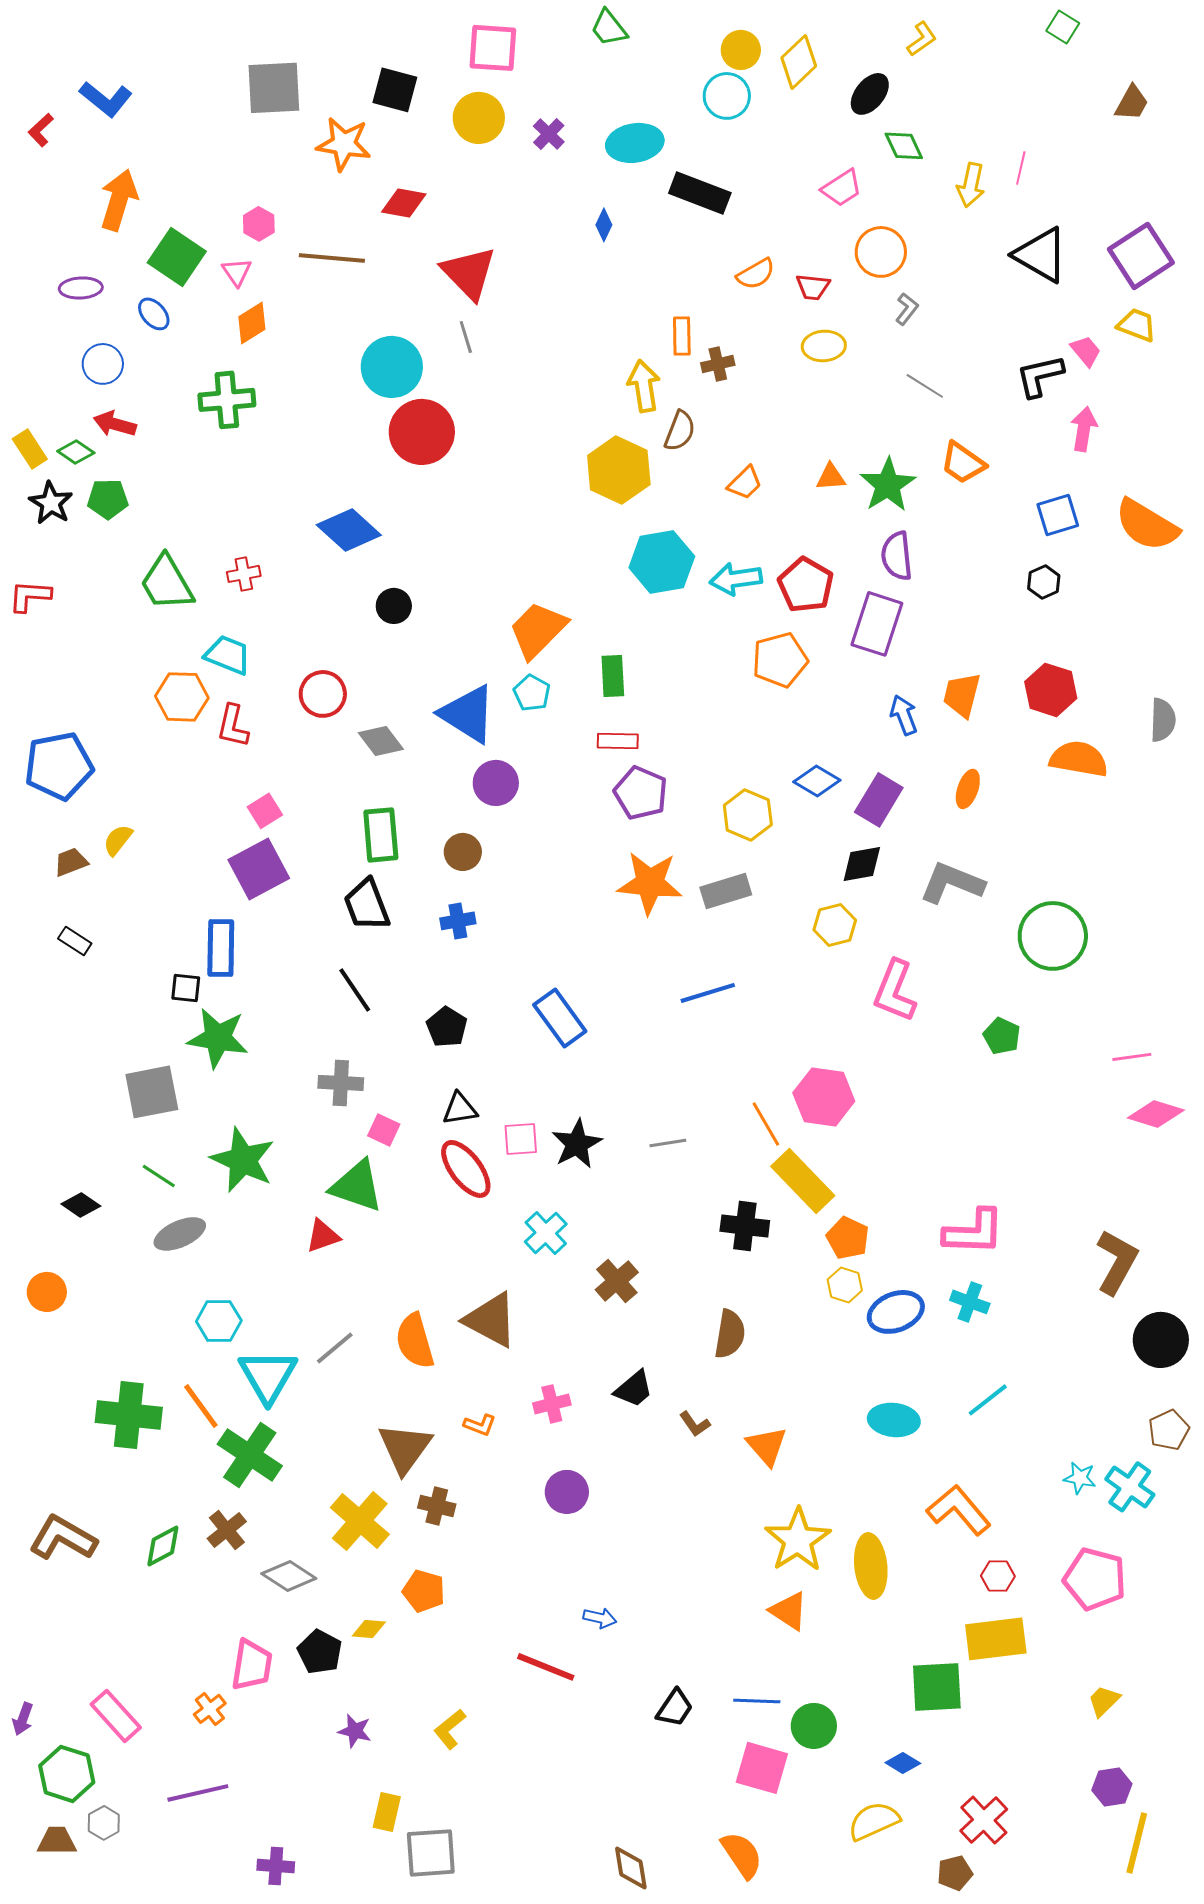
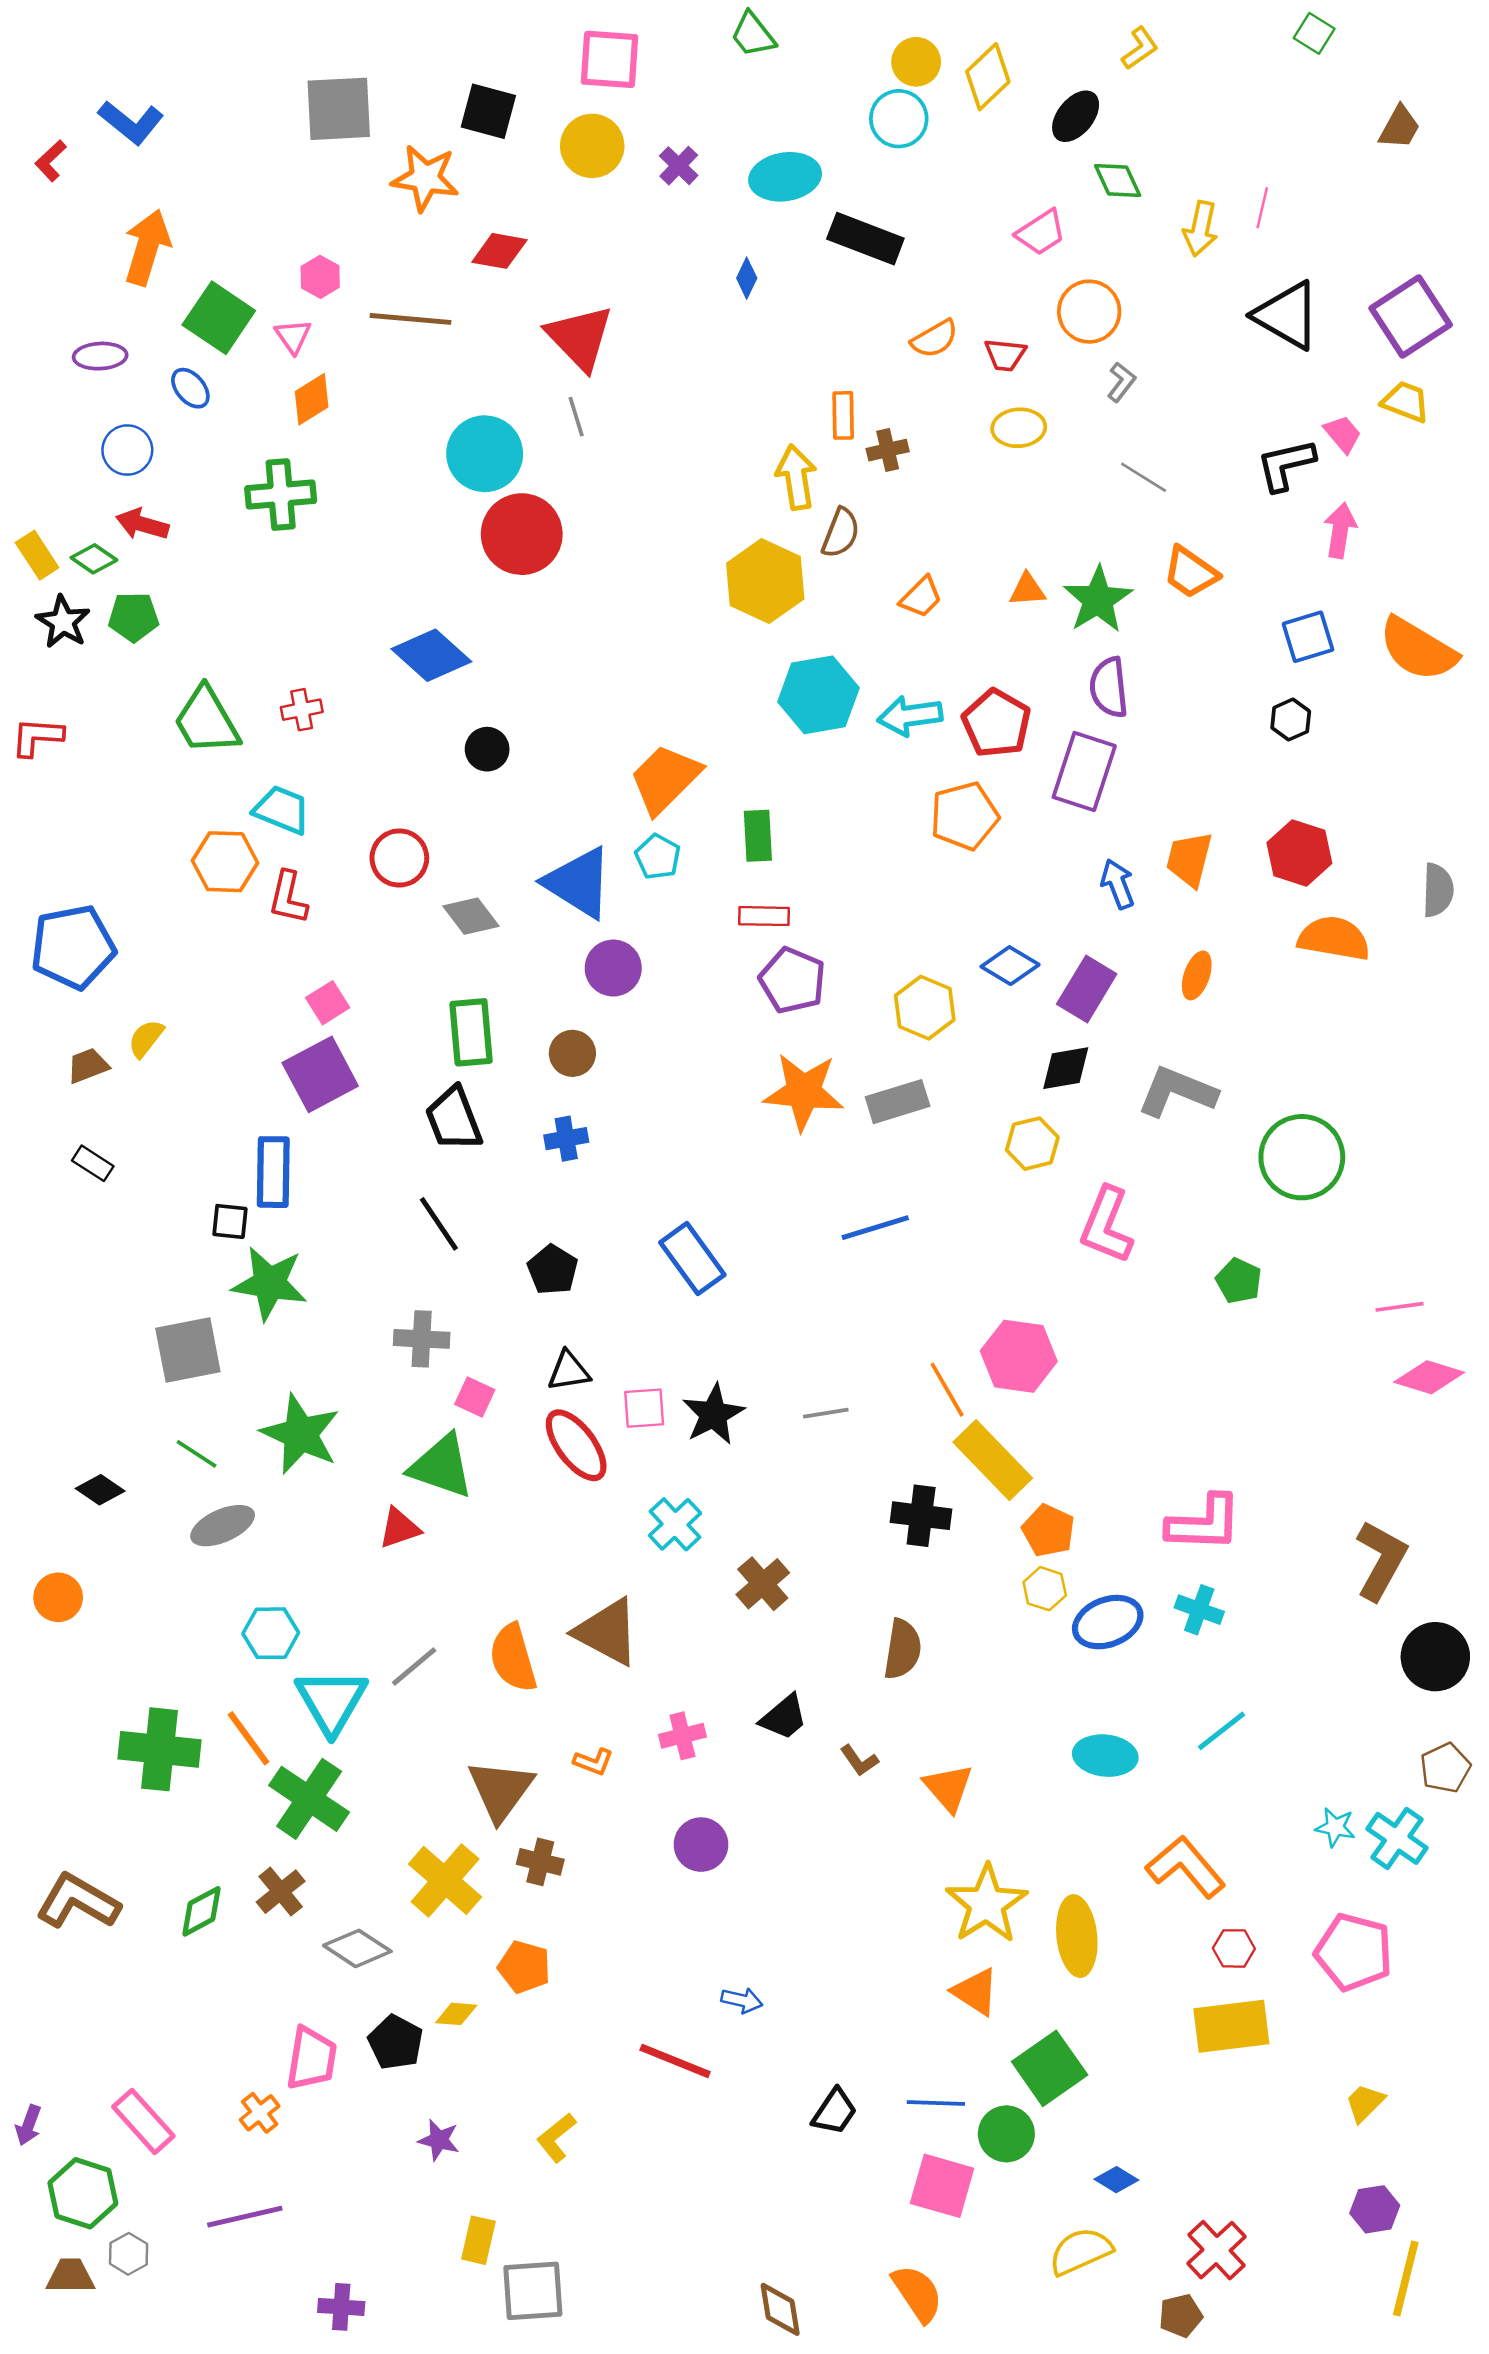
green square: (937, 1687) -> (1050, 2068), moved, turned -32

